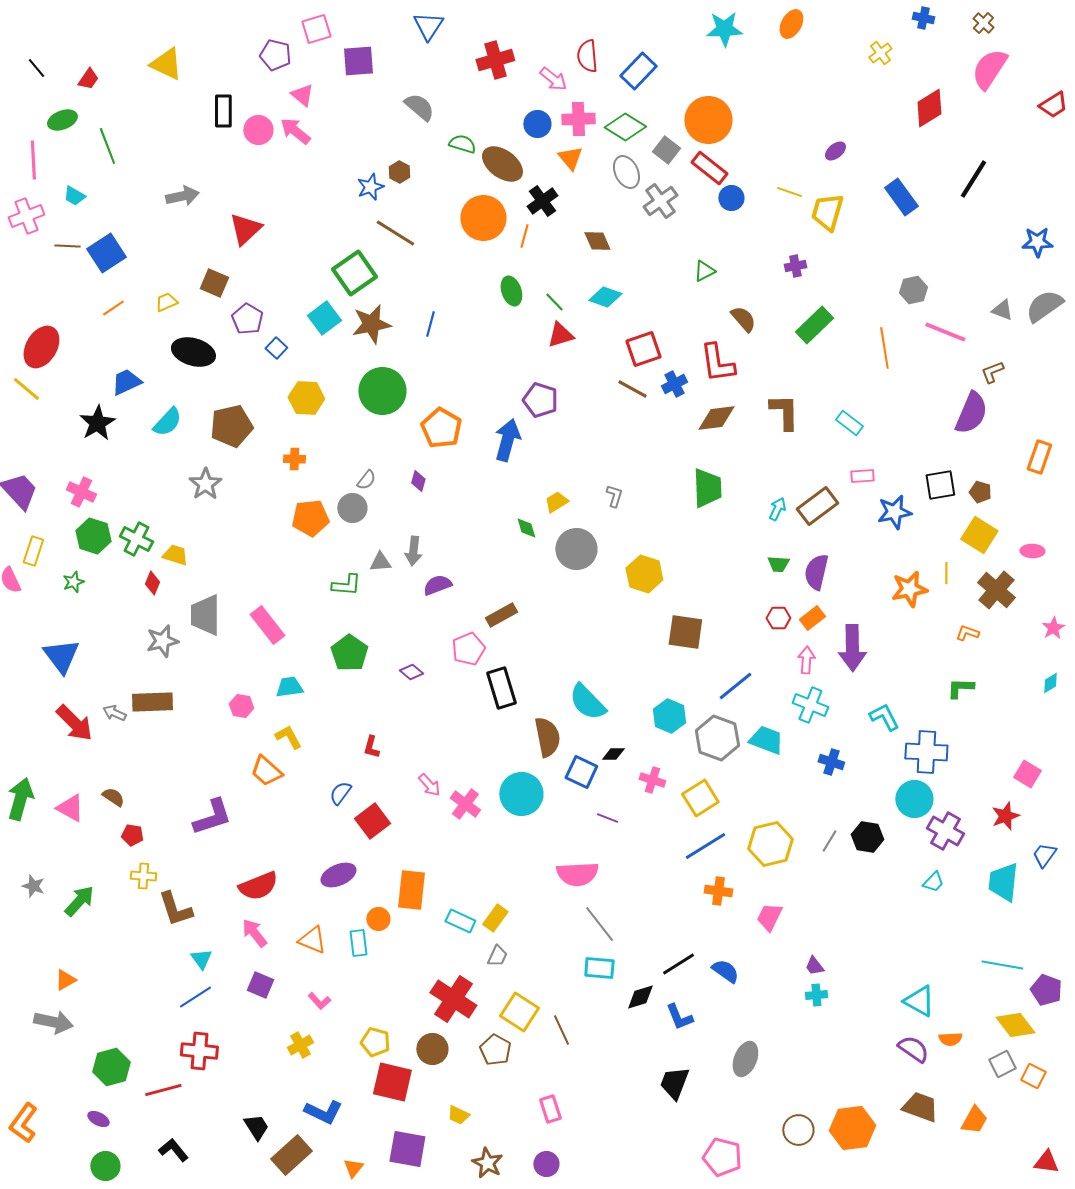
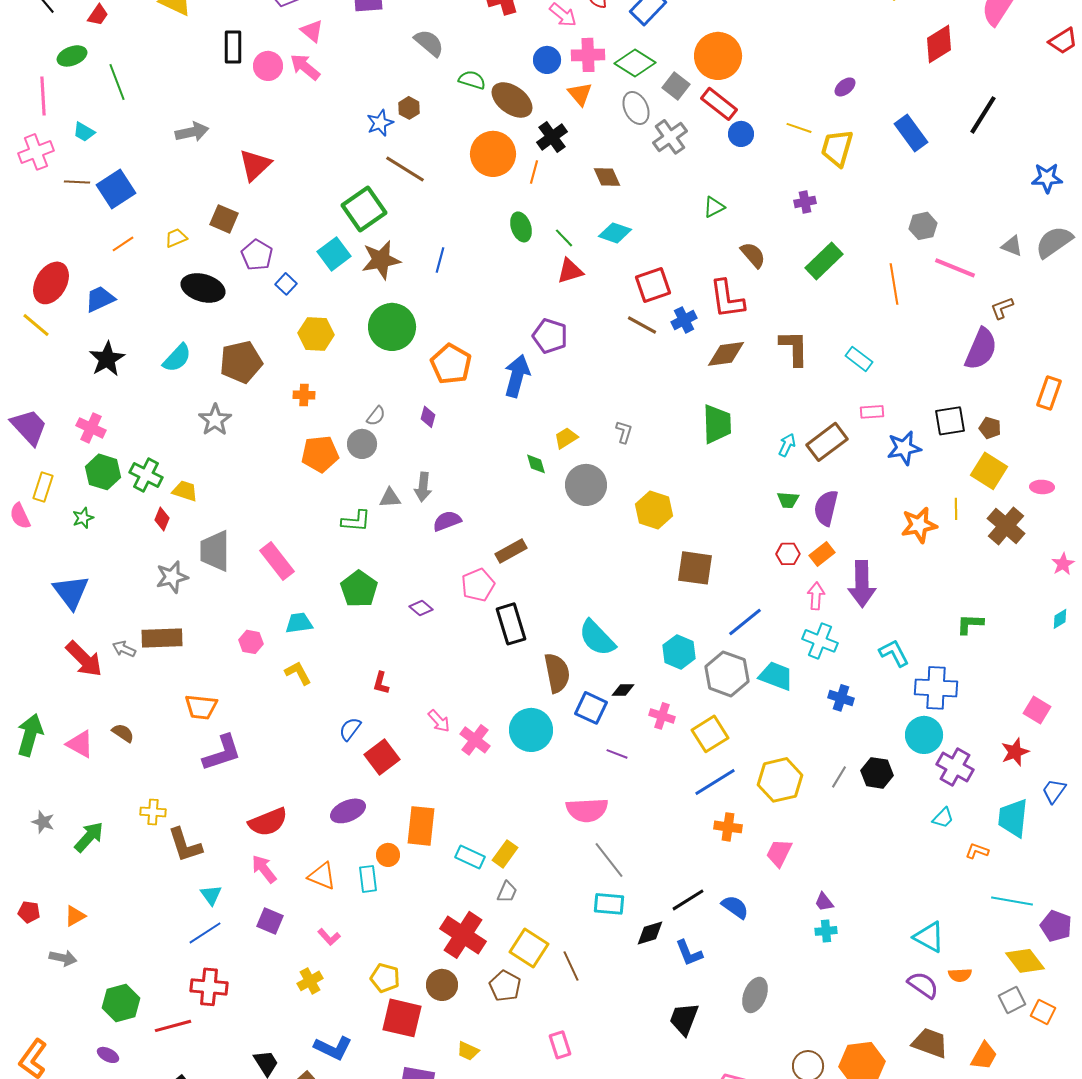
blue trapezoid: (126, 382) -> (100, 299), moved
orange L-shape: (967, 633) -> (977, 851), moved
orange trapezoid: (266, 771) -> (201, 707), moved, turned -36
red pentagon: (132, 835) -> (29, 912), moved
gray arrow: (53, 1022) -> (63, 958), size x0.7

